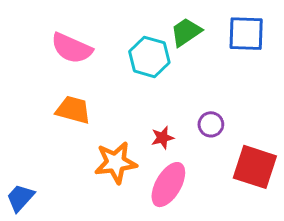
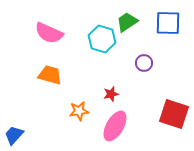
purple circle: (211, 124) -> (144, 63), moved
orange star: (116, 163) -> (79, 111), size x0.7

